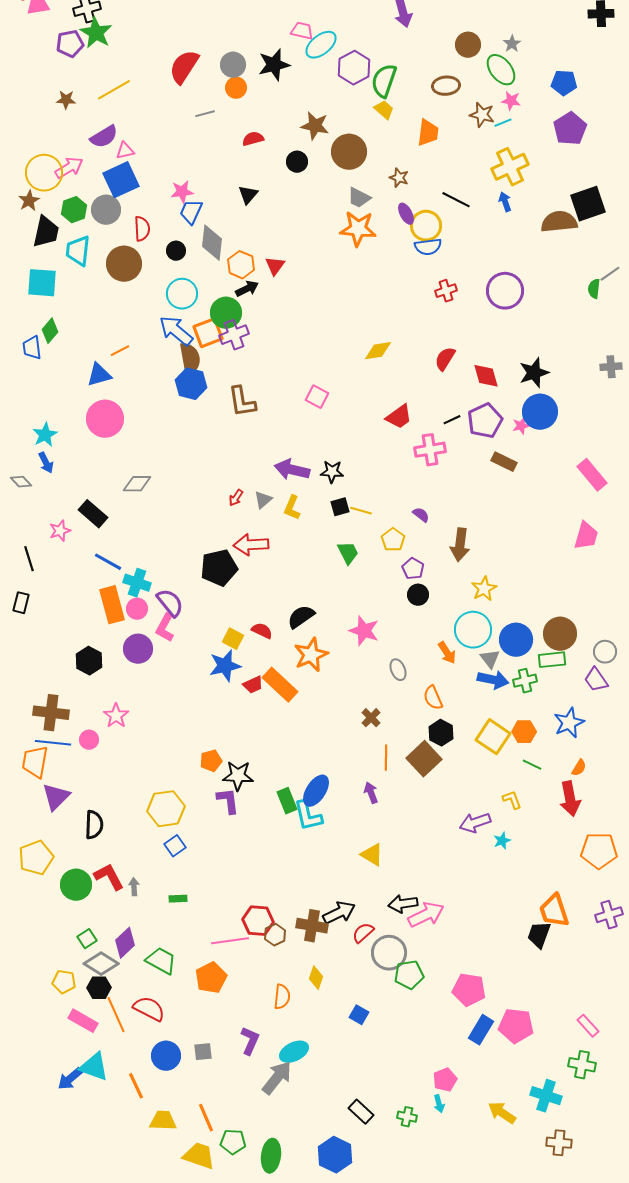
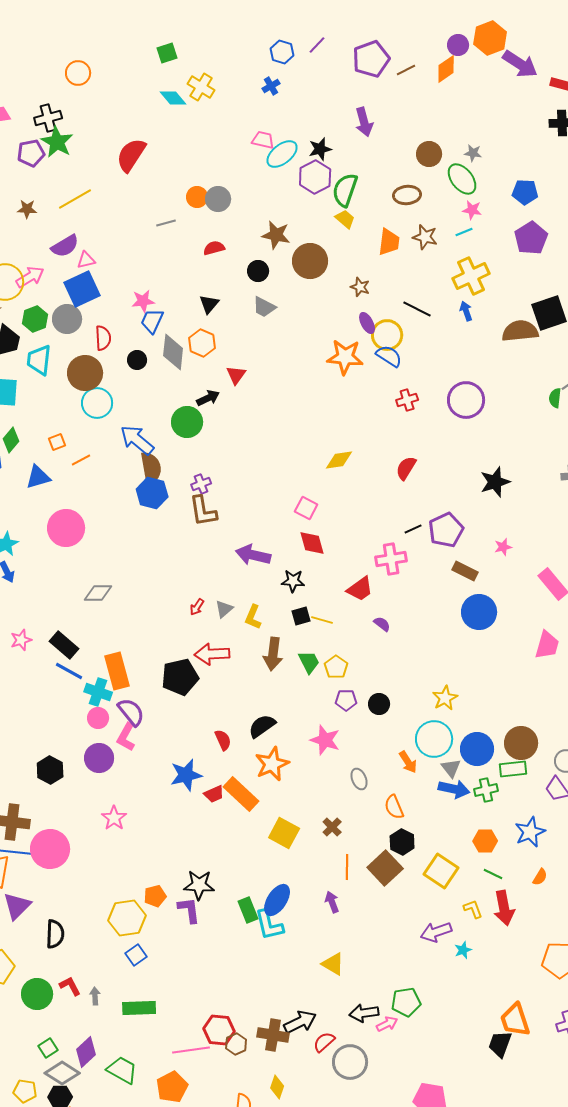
gray star: (512, 44) -> (473, 153), turned -30
gray circle: (233, 65) -> (218, 199), moved
black star: (274, 65) -> (320, 149), moved, size x0.7
red semicircle: (184, 67) -> (131, 155), moved
brown star: (482, 115) -> (425, 237), moved
gray trapezoid: (359, 198) -> (264, 307), moved
orange star: (358, 229) -> (345, 357), moved
blue semicircle: (428, 247) -> (389, 356), turned -140
orange hexagon: (241, 265) -> (202, 343), moved
cyan circle: (182, 294) -> (97, 403), moved
orange square: (208, 333) -> (57, 442), moved, size x0.6
purple cross: (234, 335) -> (201, 484), moved, size x0.7
blue triangle: (99, 375) -> (38, 477), moved
red diamond: (486, 376) -> (312, 543), moved
pink square: (317, 397) -> (306, 508), moved
blue circle: (540, 412) -> (479, 612), moved
red trapezoid: (399, 417) -> (360, 589), moved
pink star: (521, 426) -> (503, 547), moved
purple arrow: (292, 470) -> (253, 555), moved
black rectangle: (93, 514) -> (64, 645), moved
yellow pentagon: (393, 540) -> (336, 667), moved
brown arrow: (460, 545) -> (273, 654), moved
purple pentagon: (413, 569) -> (346, 700), moved, turned -30
orange rectangle: (112, 605) -> (117, 671), moved
red semicircle: (262, 631) -> (223, 740), turned 40
yellow square: (233, 639) -> (284, 833), moved, size x1.4
pink star: (116, 716) -> (114, 818), moved
yellow square: (493, 737) -> (441, 871), moved
pink circle: (89, 740) -> (50, 849), size x2.0
orange pentagon: (211, 761) -> (155, 896), moved
red arrow: (570, 799) -> (504, 908), moved
red L-shape: (109, 877) -> (70, 986), size x0.7
green rectangle: (178, 899) -> (139, 1008), size x1.8
pink arrow: (426, 915) -> (387, 1024), size x0.6
green pentagon: (409, 975) -> (406, 1002), moved

